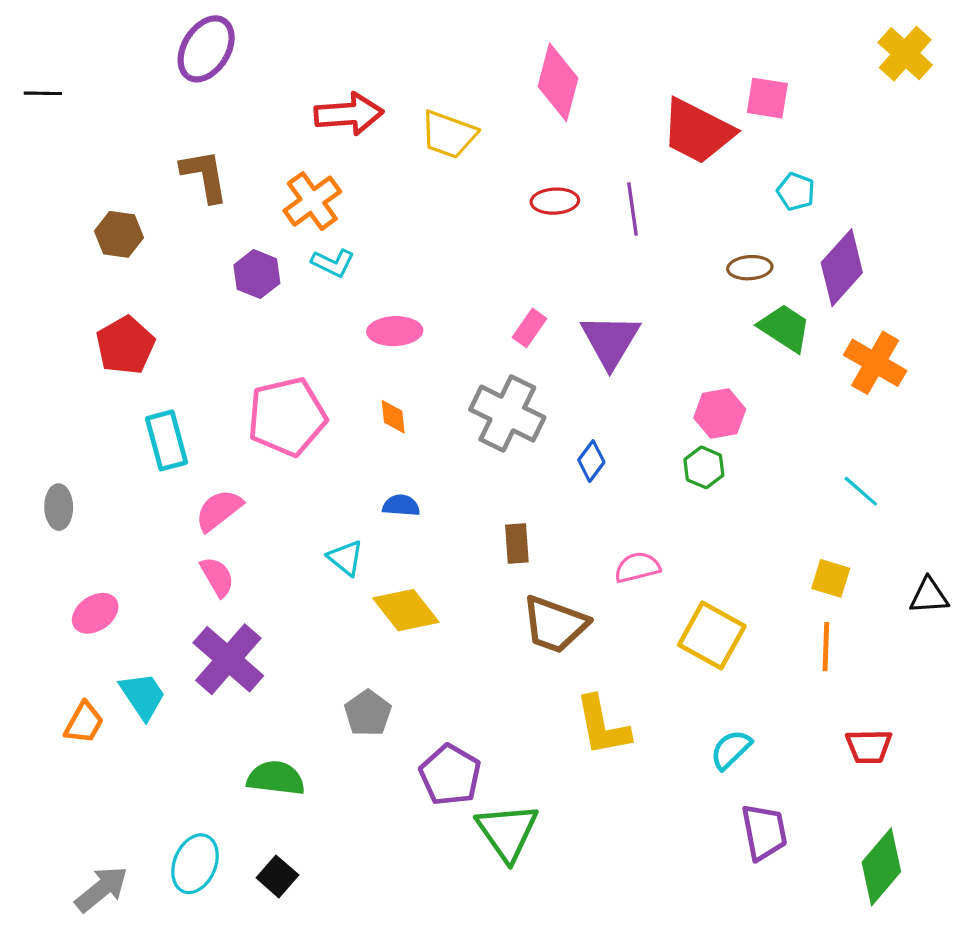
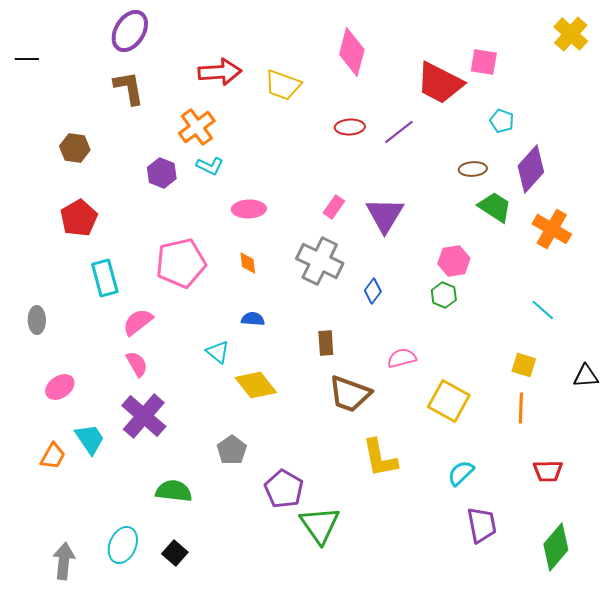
brown L-shape: (205, 176) -> (129, 88), moved
purple line: (633, 209) -> (399, 132), turned 60
gray arrow: (101, 889) -> (64, 561), turned -45

